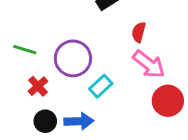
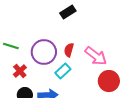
red semicircle: (139, 32) -> (69, 50), moved

